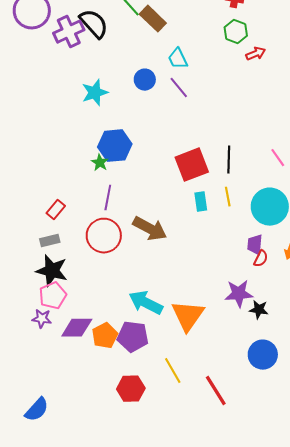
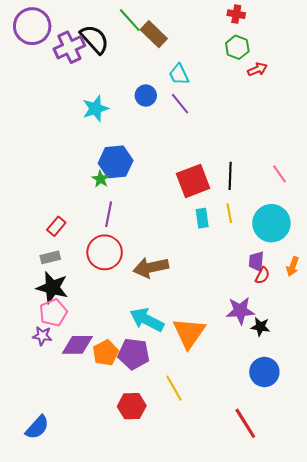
brown arrow: (150, 229) -> (151, 267), moved, turned 140
red line: (216, 391) -> (245, 423), moved

